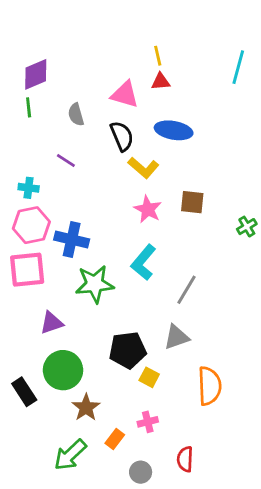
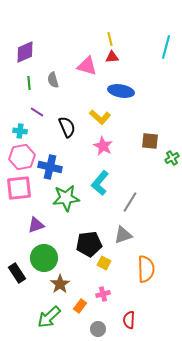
green line: (29, 107) -> (29, 83), moved
black semicircle: (122, 136) -> (67, 127), moved
purple line: (66, 160) -> (37, 112), moved
brown square: (192, 202) -> (150, 141), moved

